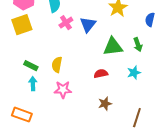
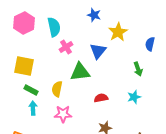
yellow square: (22, 25) -> (24, 66), moved, turned 30
blue triangle: (88, 25) -> (98, 51), moved
green triangle: (113, 47) -> (80, 72), moved

